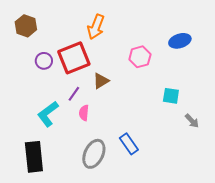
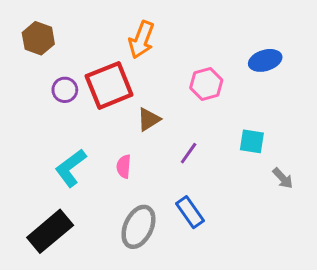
purple line: (74, 94) -> (189, 153), moved
black rectangle: (34, 157) -> (50, 231), turned 56

